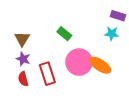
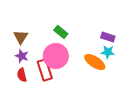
purple rectangle: (118, 16) -> (108, 37), moved
cyan star: (112, 34) -> (108, 52), moved
pink circle: (79, 62) -> (56, 56), moved

